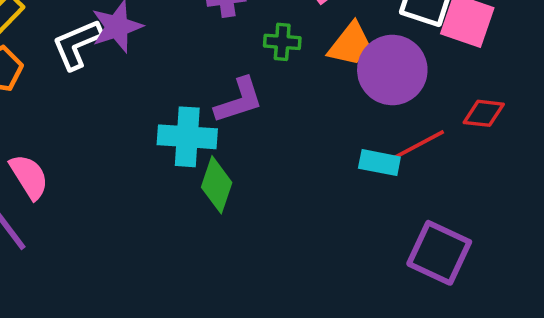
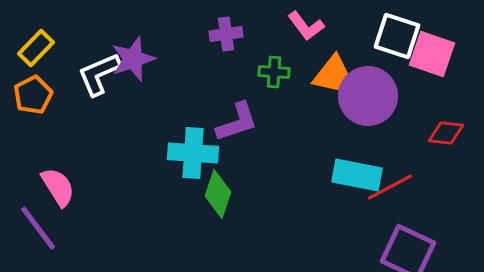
red line: (418, 145) -> (390, 187), moved
cyan rectangle: (379, 163) -> (357, 175), size x1.4

